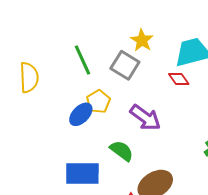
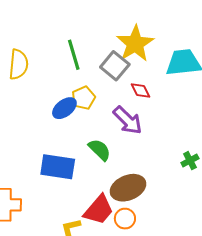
yellow star: (142, 40) -> (135, 44), size x1.6
red diamond: (179, 79) -> (141, 90), moved

